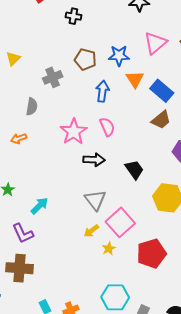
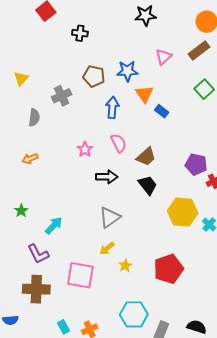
pink triangle: (155, 43) -> (163, 57), size x0.7
blue rectangle: (162, 91) -> (162, 111), moved, size x0.6
gray semicircle: (32, 107) -> (34, 118), moved
brown trapezoid: (161, 120) -> (146, 157), moved
pink star: (74, 132) -> (85, 149), size x0.6
gray triangle: (95, 200) -> (110, 217), turned 35
pink square: (120, 222) -> (80, 275), moved, turned -36

